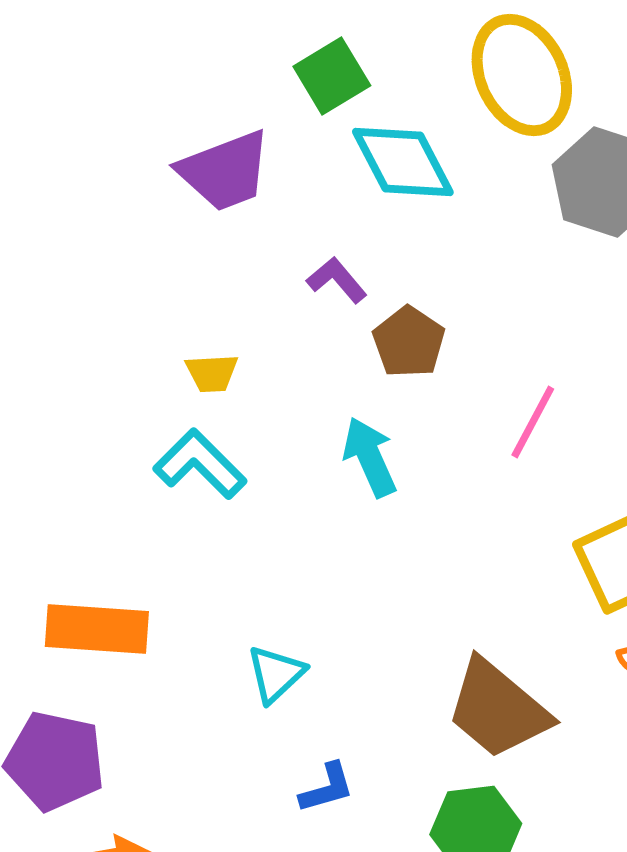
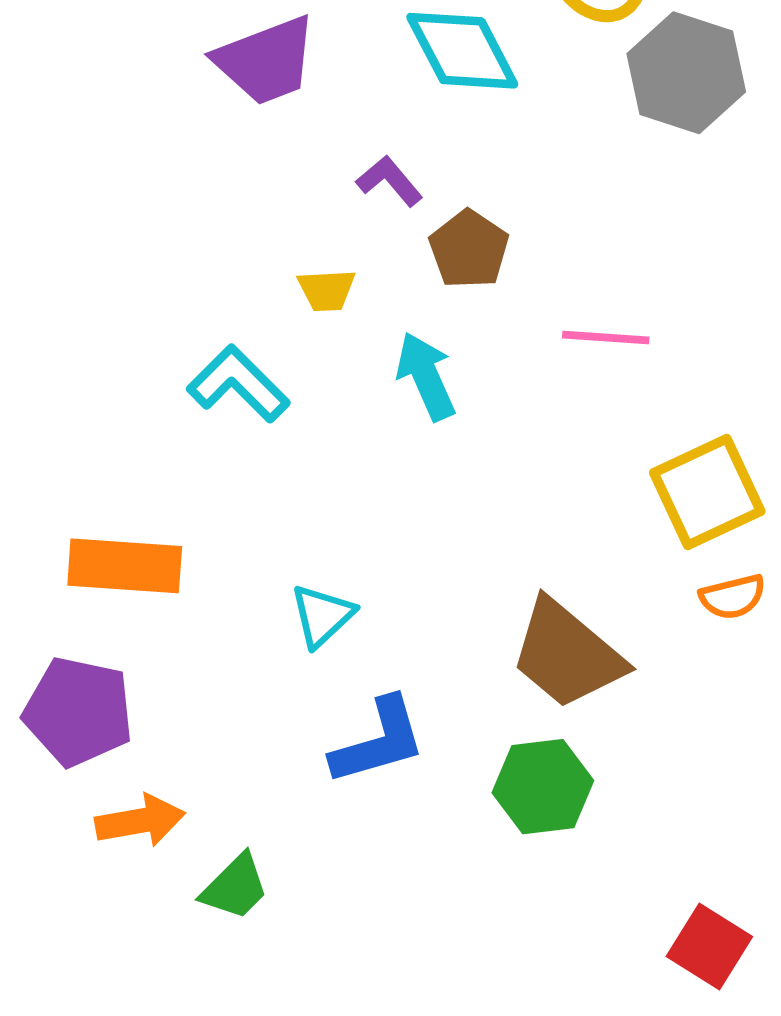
yellow trapezoid: (212, 373) -> (327, 290), moved
pink line: (533, 422) -> (606, 338), turned 66
blue L-shape: (327, 788) -> (378, 741), size x1.6

